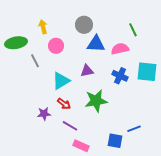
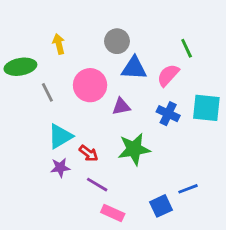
pink circle: (56, 46) -> (90, 85), moved, size x1.5
pink semicircle: (120, 49) -> (168, 75), turned -36
cyan triangle: (61, 81) -> (60, 136), moved
blue square: (115, 141) -> (161, 206), turned -35

